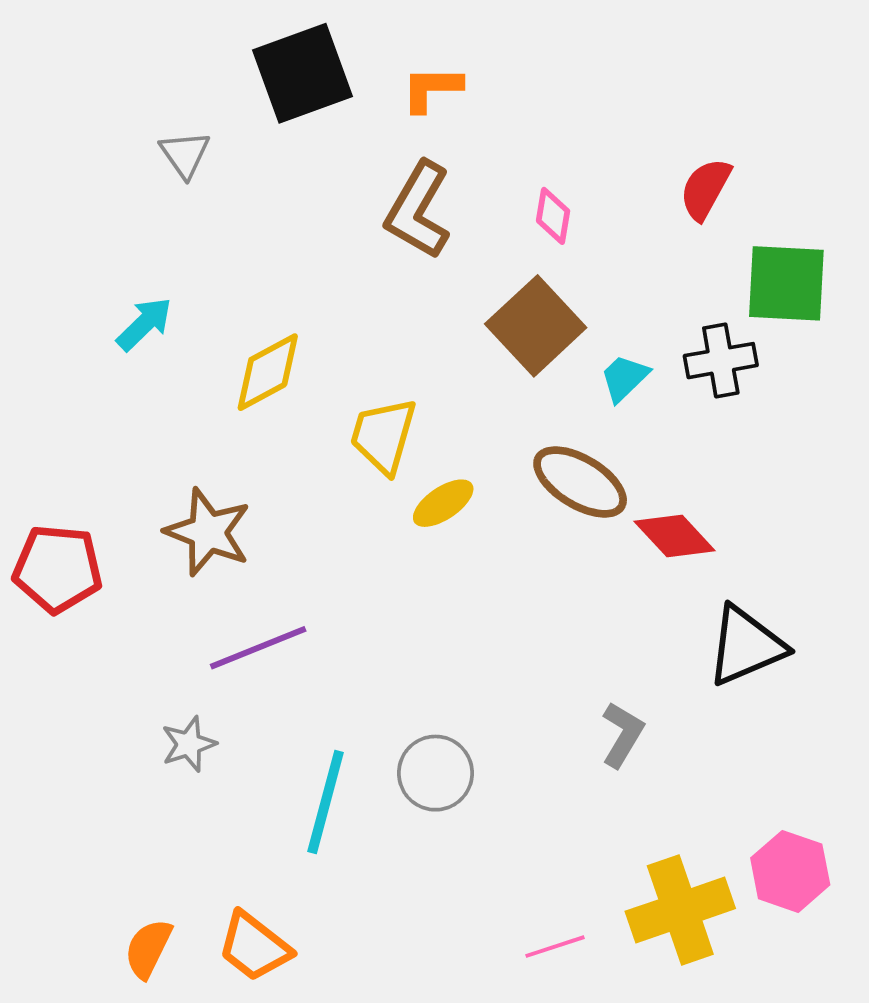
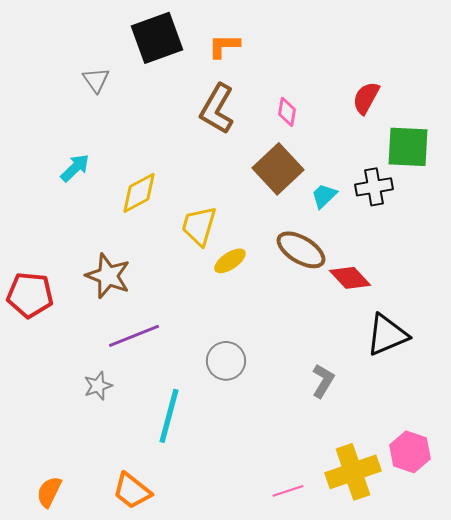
gray circle: (435, 773) -> (226, 361), moved
orange semicircle: (148, 949) -> (49, 492), moved

